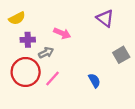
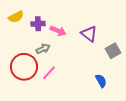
purple triangle: (105, 18) -> (89, 34), moved
purple cross: (28, 40) -> (38, 24), moved
blue semicircle: (94, 81) -> (101, 81), moved

